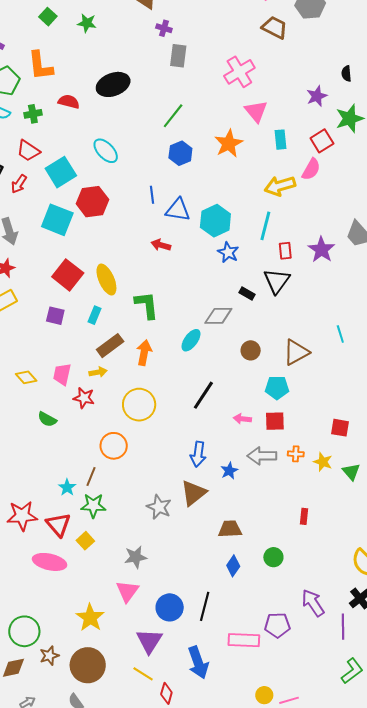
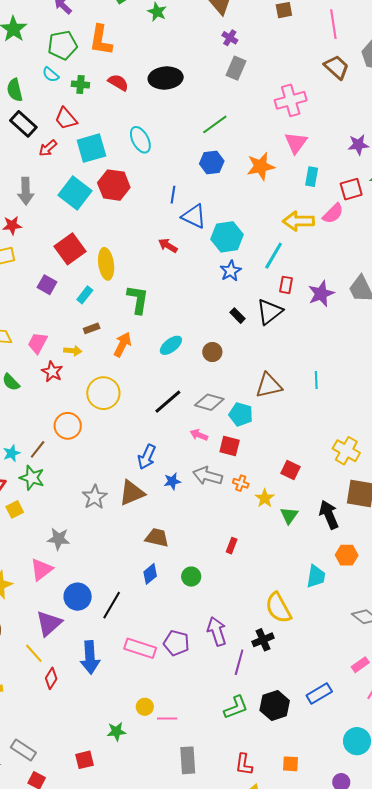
gray diamond: (218, 316) -> (209, 402), moved
brown rectangle: (110, 346) -> (92, 328), size x0.6
brown circle: (251, 350) -> (212, 352), moved

